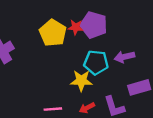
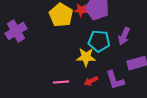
purple arrow: (124, 57) -> (124, 36), turned -54

